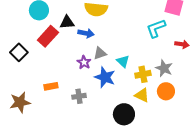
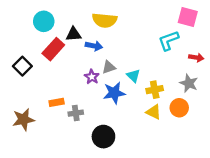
gray star: (164, 68) -> (189, 83), moved
blue star: (105, 77) -> (114, 93), turned -30
gray cross: (79, 96) -> (76, 113), moved
black circle: (124, 114) -> (103, 137), moved

